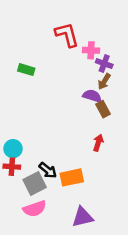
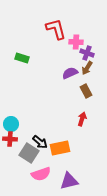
purple semicircle: (92, 96) -> (70, 73), moved, turned -42
gray square: (35, 183) -> (29, 153), turned -30
pink semicircle: (35, 209) -> (41, 174), moved

